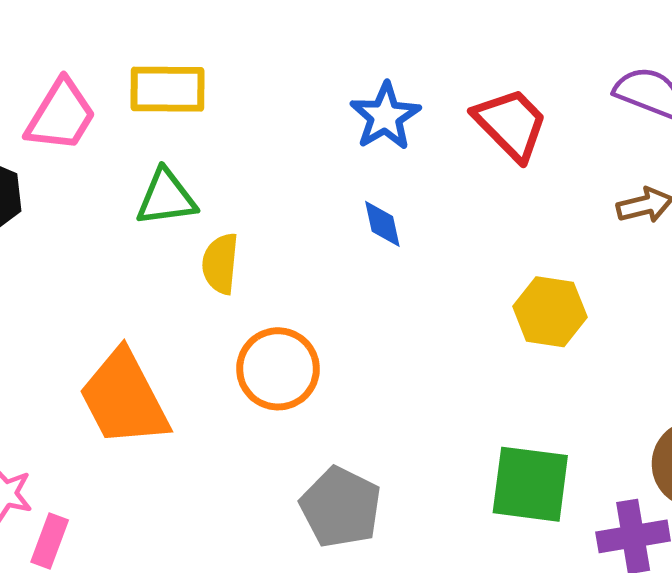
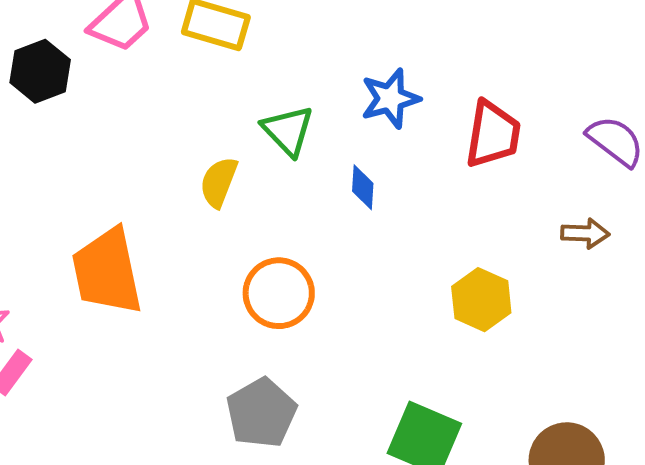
red trapezoid: (511, 124) -> (493, 134), turned 38
green triangle: (166, 198) -> (288, 131), moved, turned 38
orange circle: (278, 369) -> (279, 293), moved

